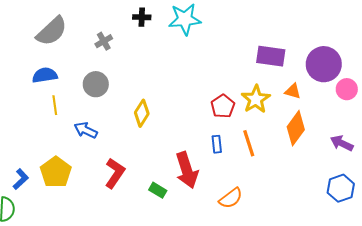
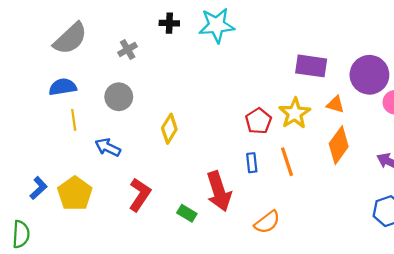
blue L-shape: (21, 179) -> (38, 188), moved

